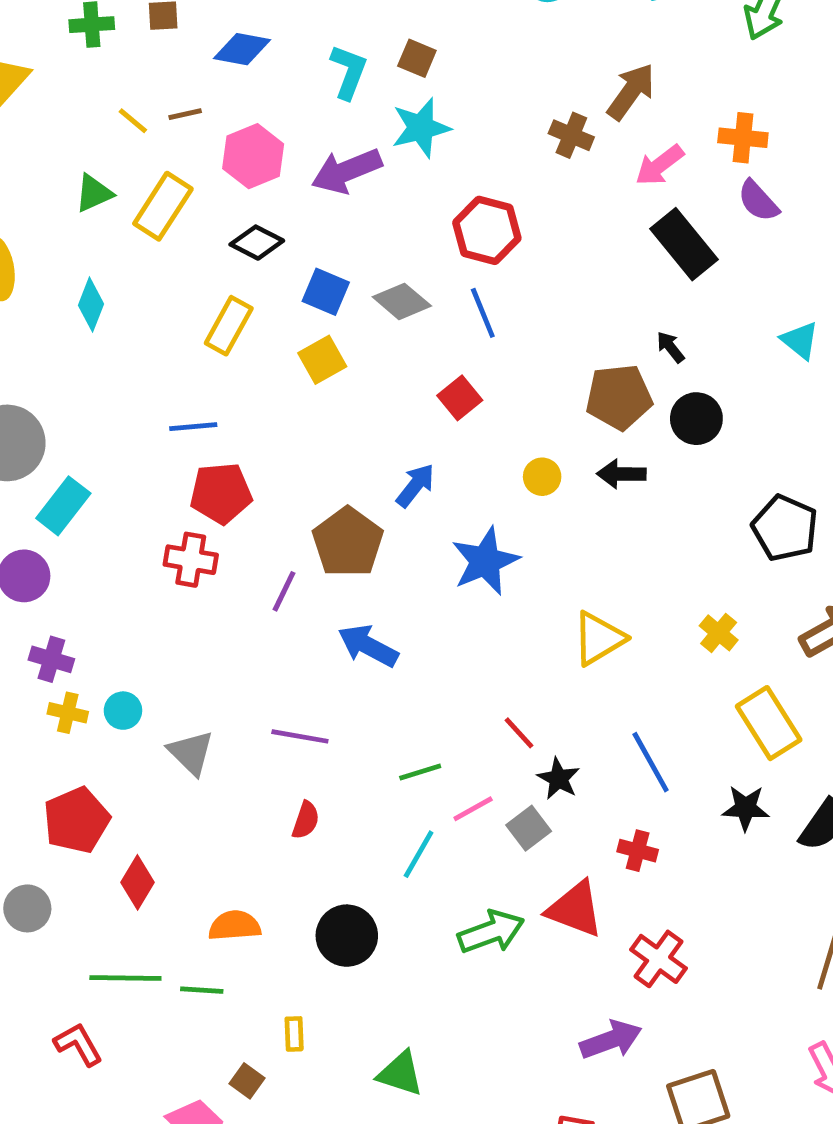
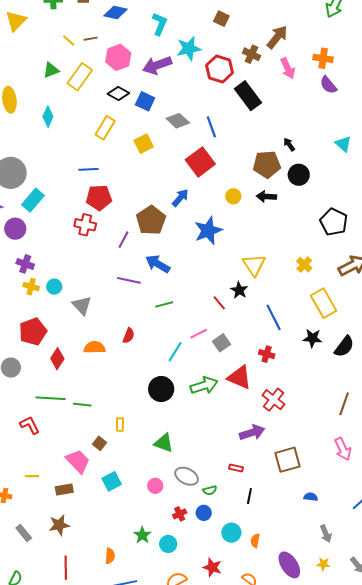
brown square: (417, 58) -> (221, 19), moved
pink arrow: (660, 165) -> (288, 68), turned -80
red hexagon: (487, 230) -> (220, 69), moved
black rectangle: (684, 244) -> (248, 96), moved
blue square: (326, 292) -> (145, 101), moved
red square: (460, 398) -> (200, 162), size x1.6
yellow triangle: (599, 638) -> (254, 265), turned -35
purple line: (300, 736) -> (129, 280), moved
green line: (420, 772) -> (164, 304), moved
black star: (559, 779) -> (239, 290), moved
orange semicircle: (235, 926) -> (94, 347), moved
black circle: (347, 936) -> (161, 389), moved

